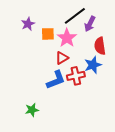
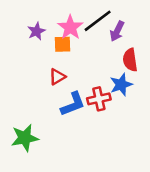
pink star: (67, 38) -> (70, 27), moved
red triangle: (62, 58) -> (57, 77), moved
green star: (32, 110) -> (25, 138), moved, size x1.5

